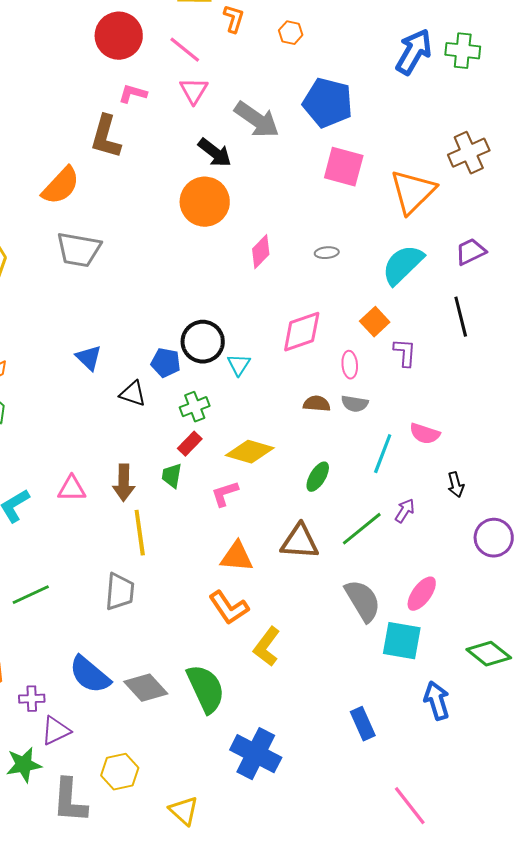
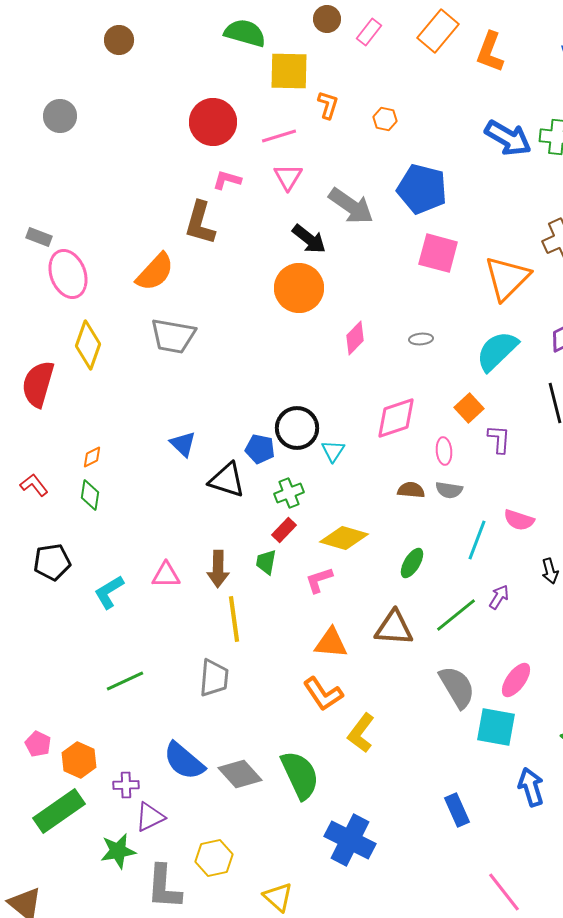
pink line: (185, 50) -> (279, 136), turned -56
blue arrow: (414, 52) -> (508, 138), turned 90
black triangle: (133, 394) -> (227, 480), size x1.4

